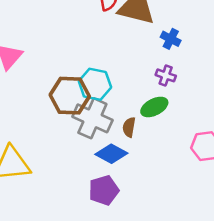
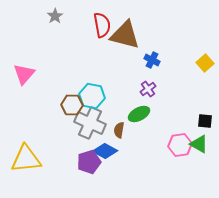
purple cross: (166, 75) -> (148, 89), turned 35
brown hexagon: (70, 96) -> (72, 105), size x0.7
purple pentagon: (104, 190) -> (89, 162), moved

